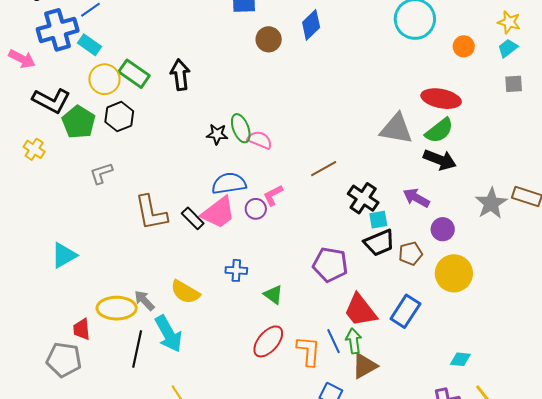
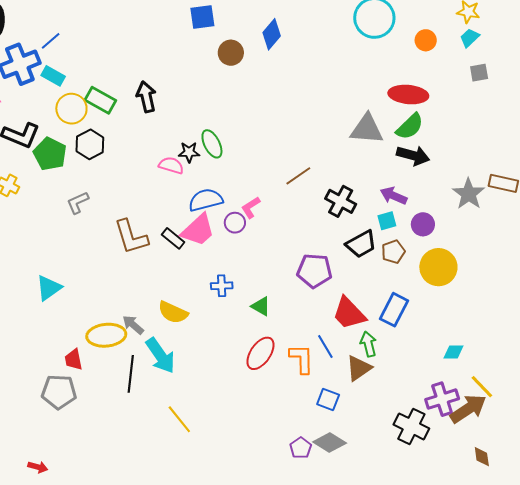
pink semicircle: (260, 140) -> (171, 165), moved
cyan square: (378, 220) -> (387, 221), moved
green arrow: (354, 341) -> (368, 344), moved

